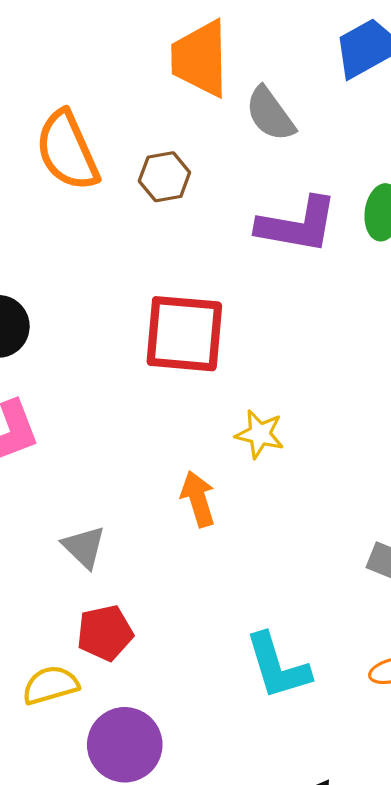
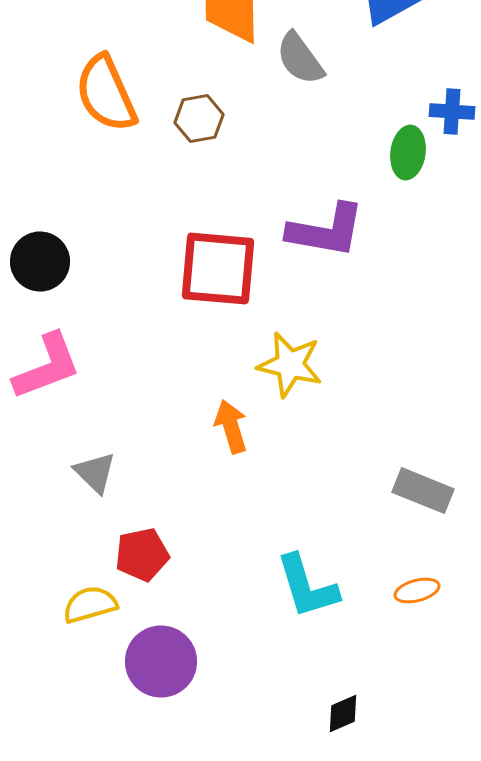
purple L-shape: (297, 225) -> (326, 231), moved
yellow star: (260, 434) -> (290, 365), size x1.4
gray triangle: (84, 547) -> (95, 473), moved

